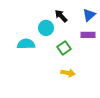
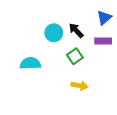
black arrow: (61, 16) -> (76, 30), moved
cyan semicircle: (26, 44) -> (30, 63), moved

